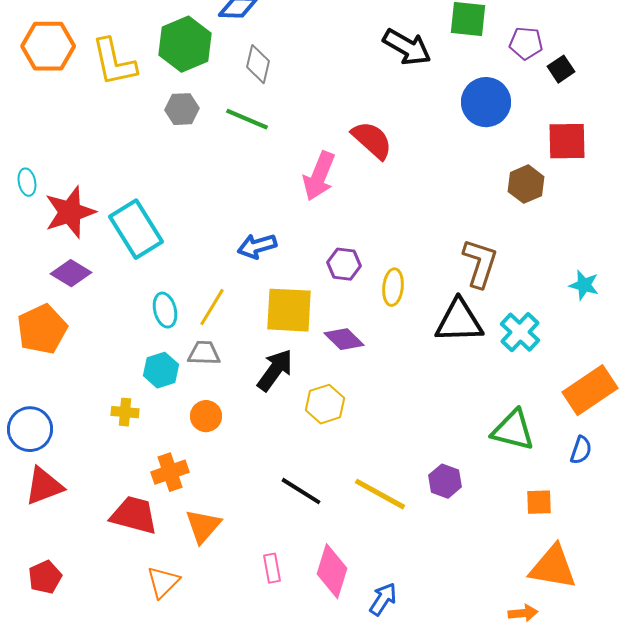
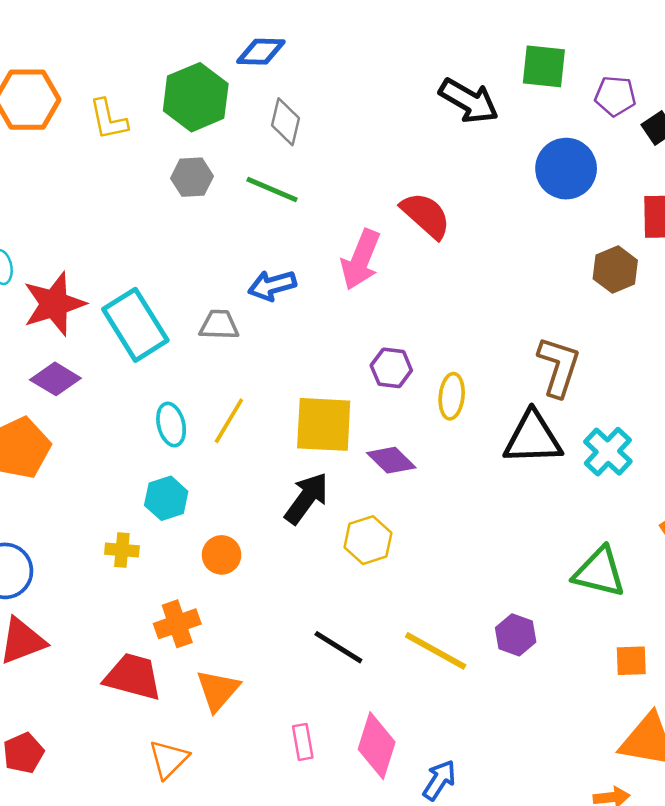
yellow L-shape: (114, 62) -> (108, 119), size x0.7
blue arrow: (257, 246) -> (272, 285), moved
gray trapezoid: (204, 353) -> (219, 325), moved

